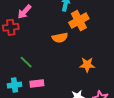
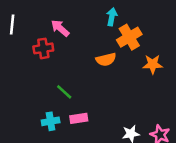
pink arrow: (25, 12) -> (60, 28), turned 91
orange star: (87, 65) -> (153, 64), moved

